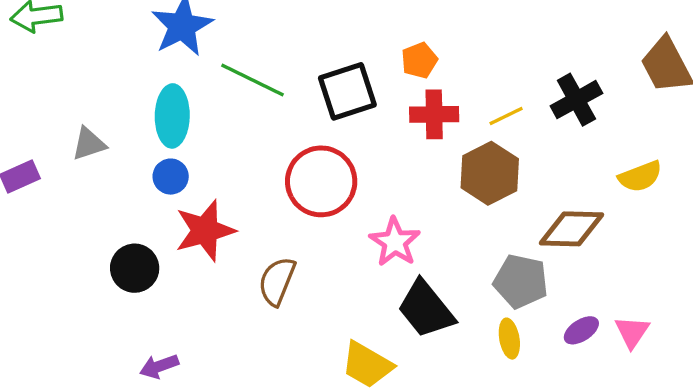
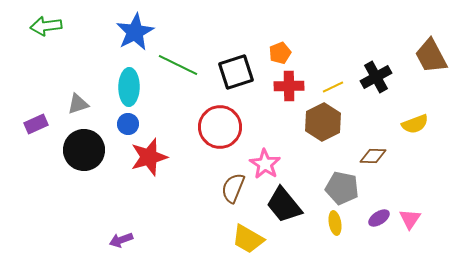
brown diamond: (572, 229) -> (373, 156), size x0.7
black circle: (135, 268) -> (84, 150), moved, size x1.4
brown semicircle: (277, 281) -> (233, 188), moved

